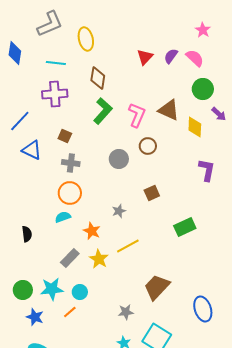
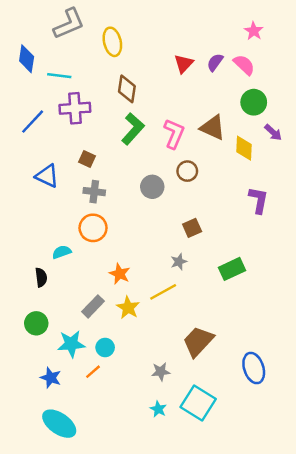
cyan line: (56, 63) -> (59, 76), moved
blue line: (20, 121) -> (33, 122), moved
gray star: (119, 211) -> (179, 262), moved
cyan semicircle: (63, 217) -> (62, 252), moved
green circle: (23, 290) -> (36, 323), moved

